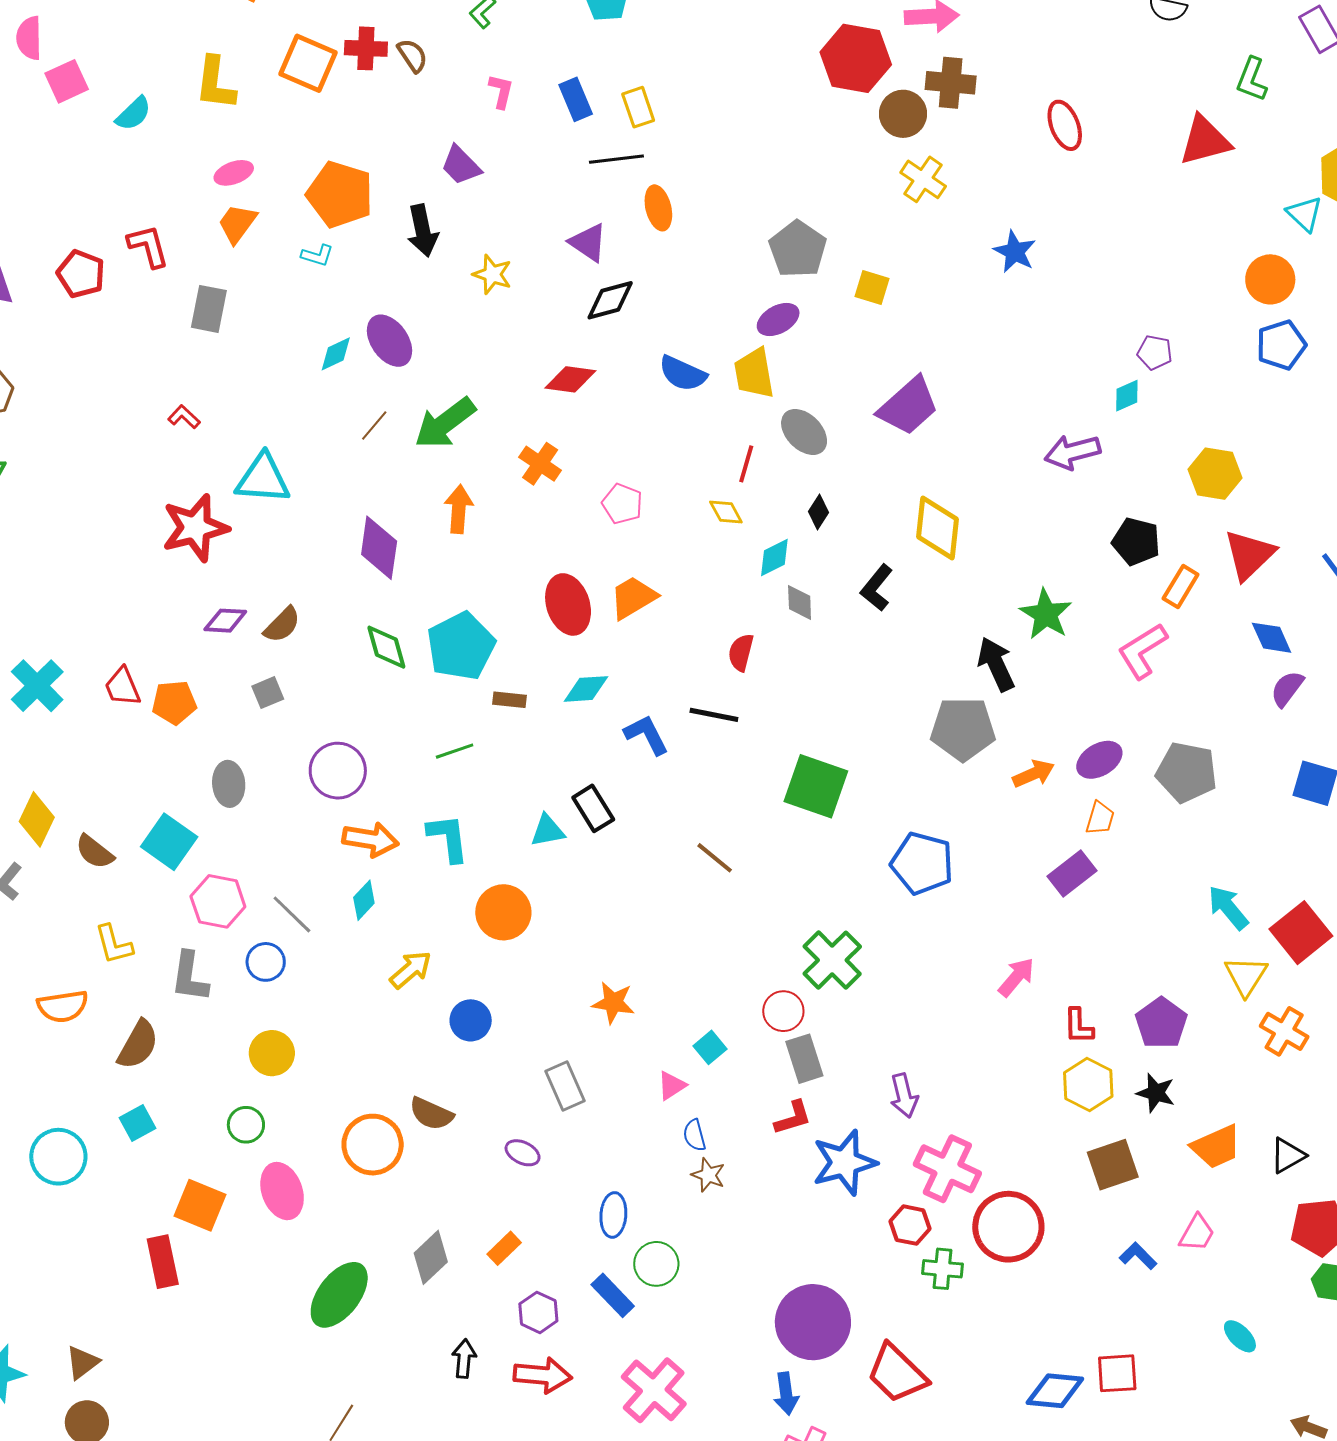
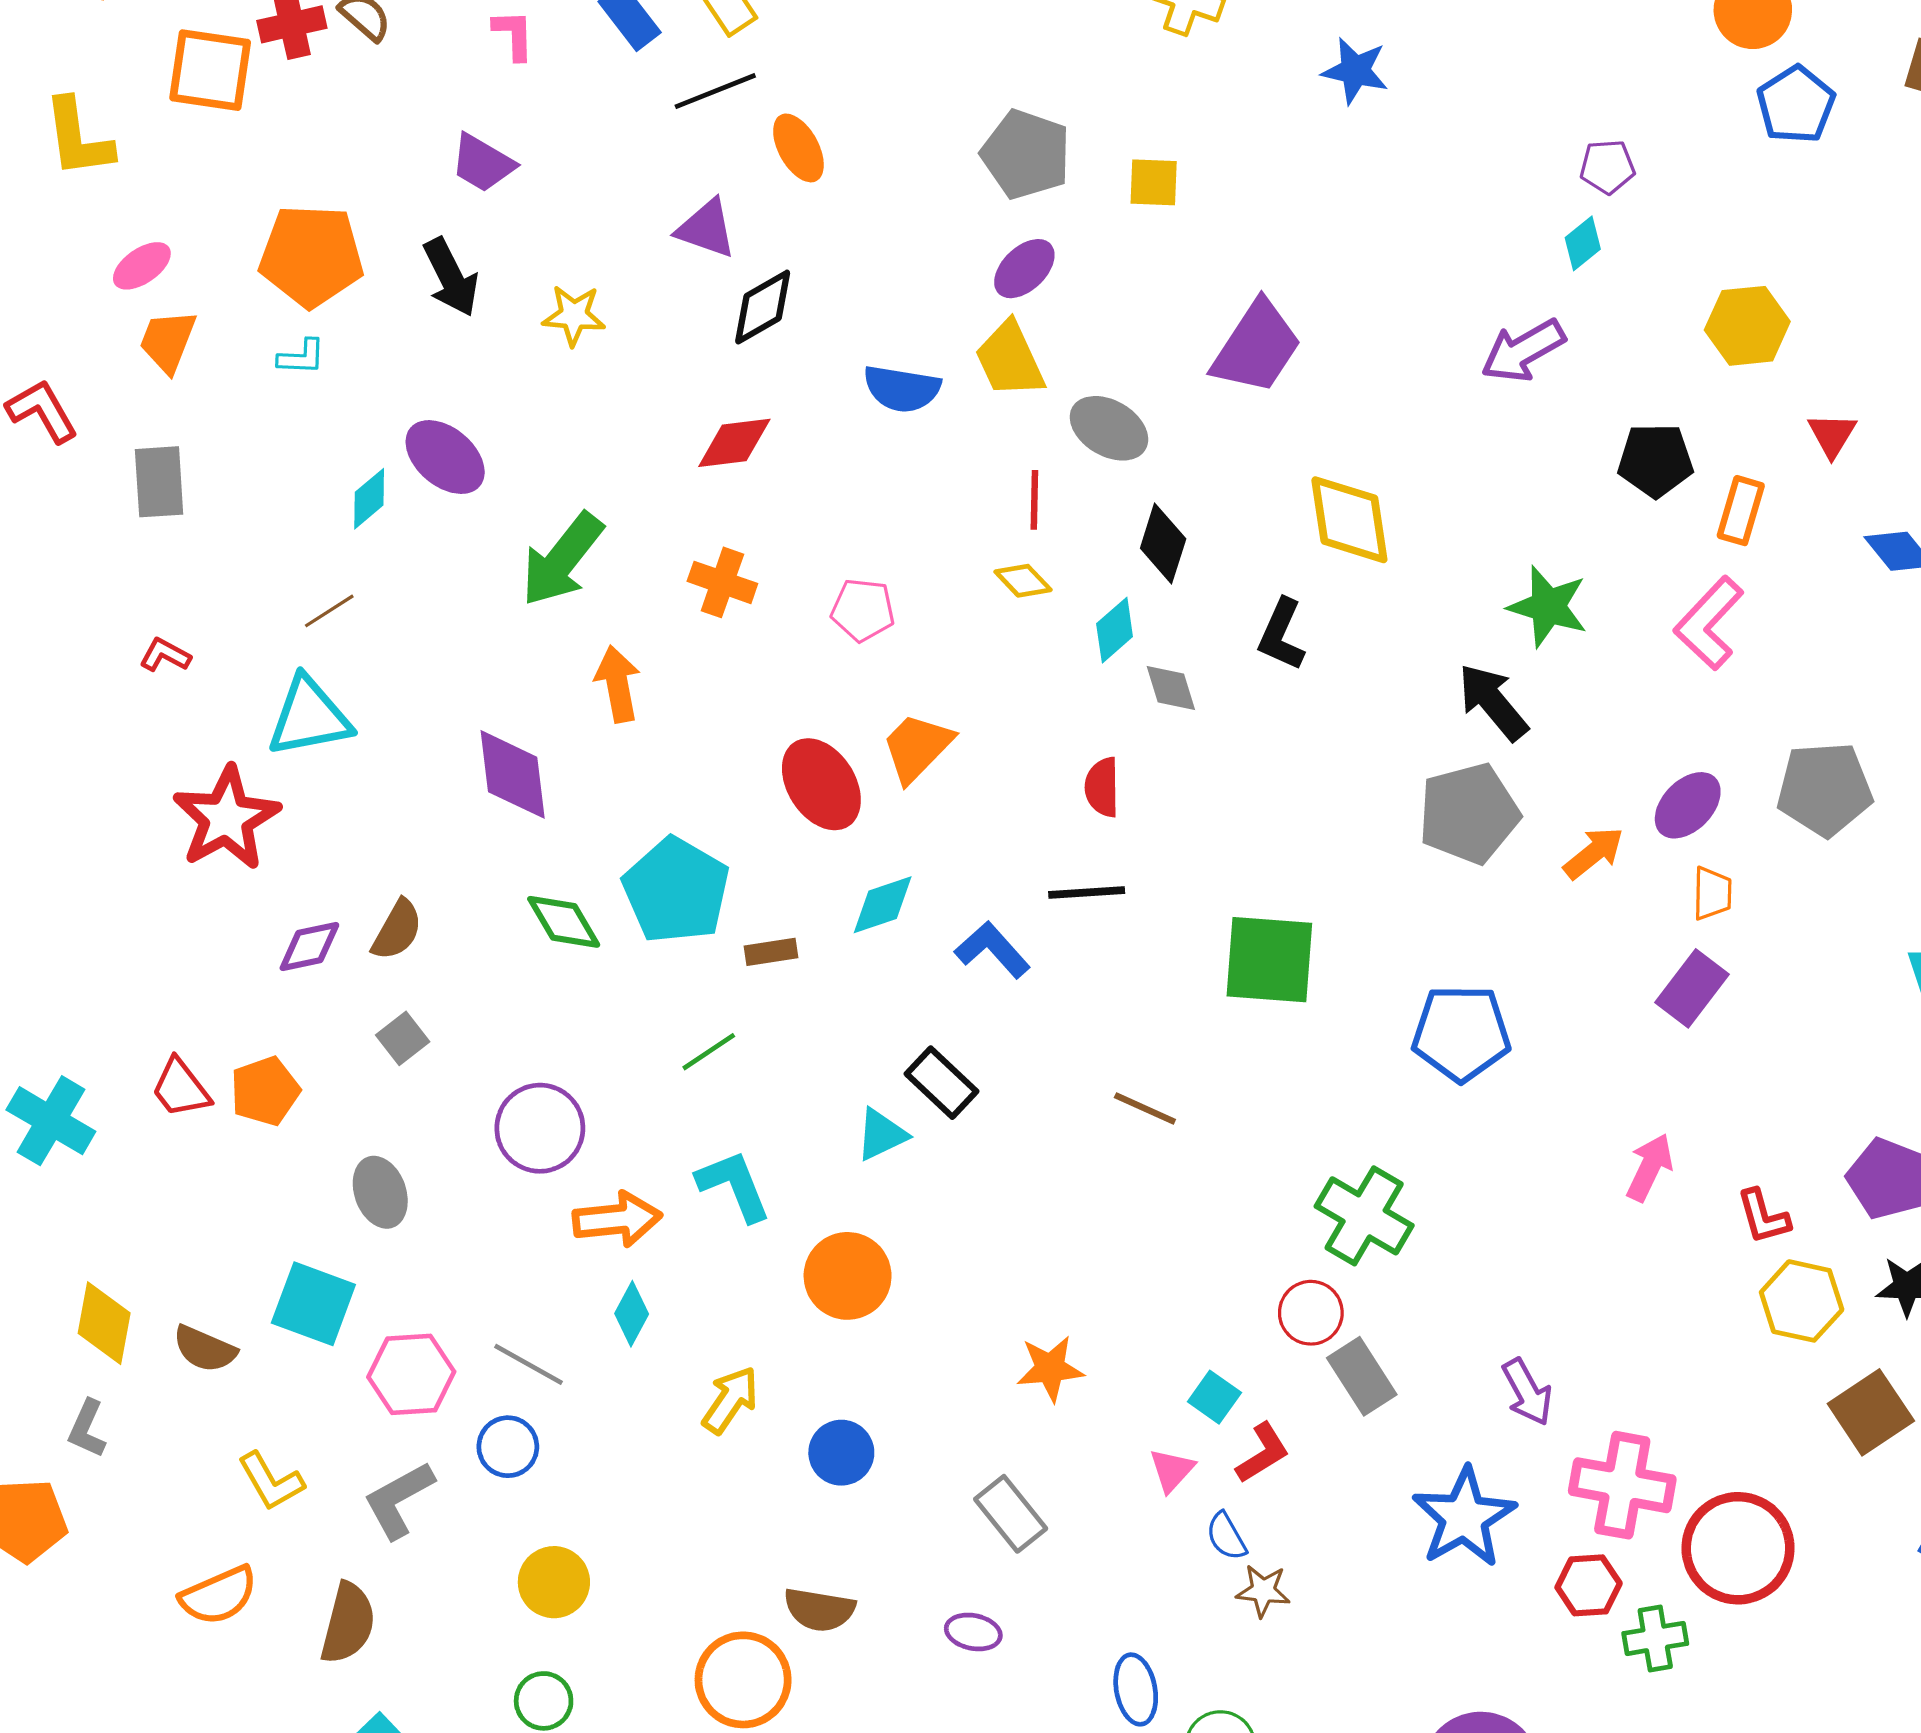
brown line: (374, 426) -> (329, 611), moved, turned 32
black diamond: (818, 512) -> (1163, 544), size x1.4
red triangle: (1249, 555) -> (1832, 435), size x0.6
gray L-shape: (190, 977) -> (399, 1500), turned 68
red L-shape: (793, 1118) -> (1263, 1453), moved

